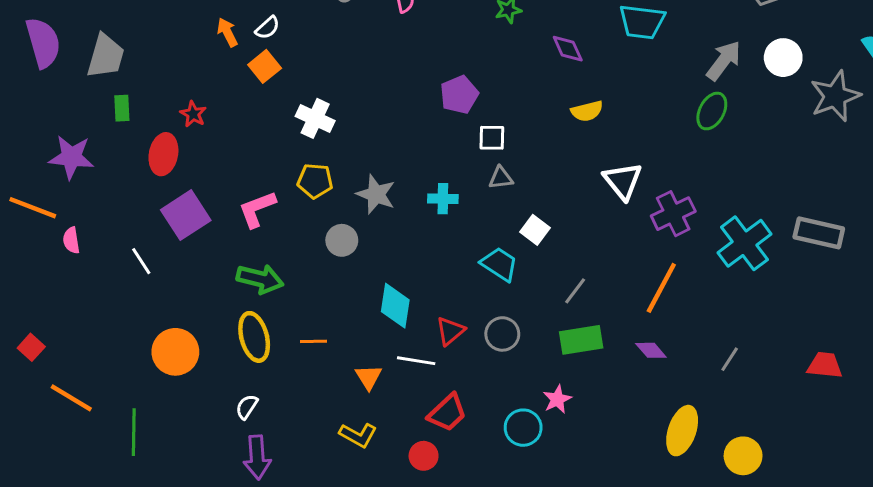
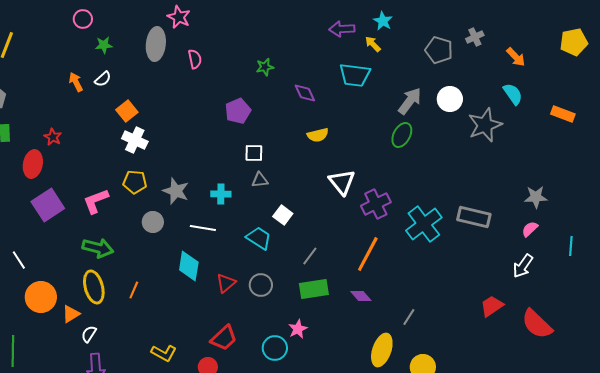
orange square: (265, 66) -> (127, 111), moved
purple pentagon: (459, 95) -> (238, 111), moved
white line: (141, 261) -> (19, 260), moved
orange line: (314, 341) -> (134, 290), turned -66
gray line: (730, 359) -> (409, 317), moved
white line: (416, 361) -> (203, 228), moved
red trapezoid: (825, 365) -> (492, 306), moved, turned -40
orange triangle: (369, 377) -> (71, 314), moved, turned 30

